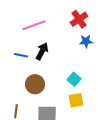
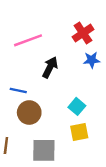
black arrow: (42, 51) -> (50, 67), moved
blue line: (21, 55) -> (18, 91), moved

